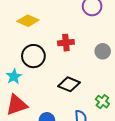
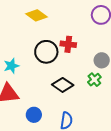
black circle: (33, 56) -> (46, 52), moved
green cross: (102, 102) -> (94, 80), moved

